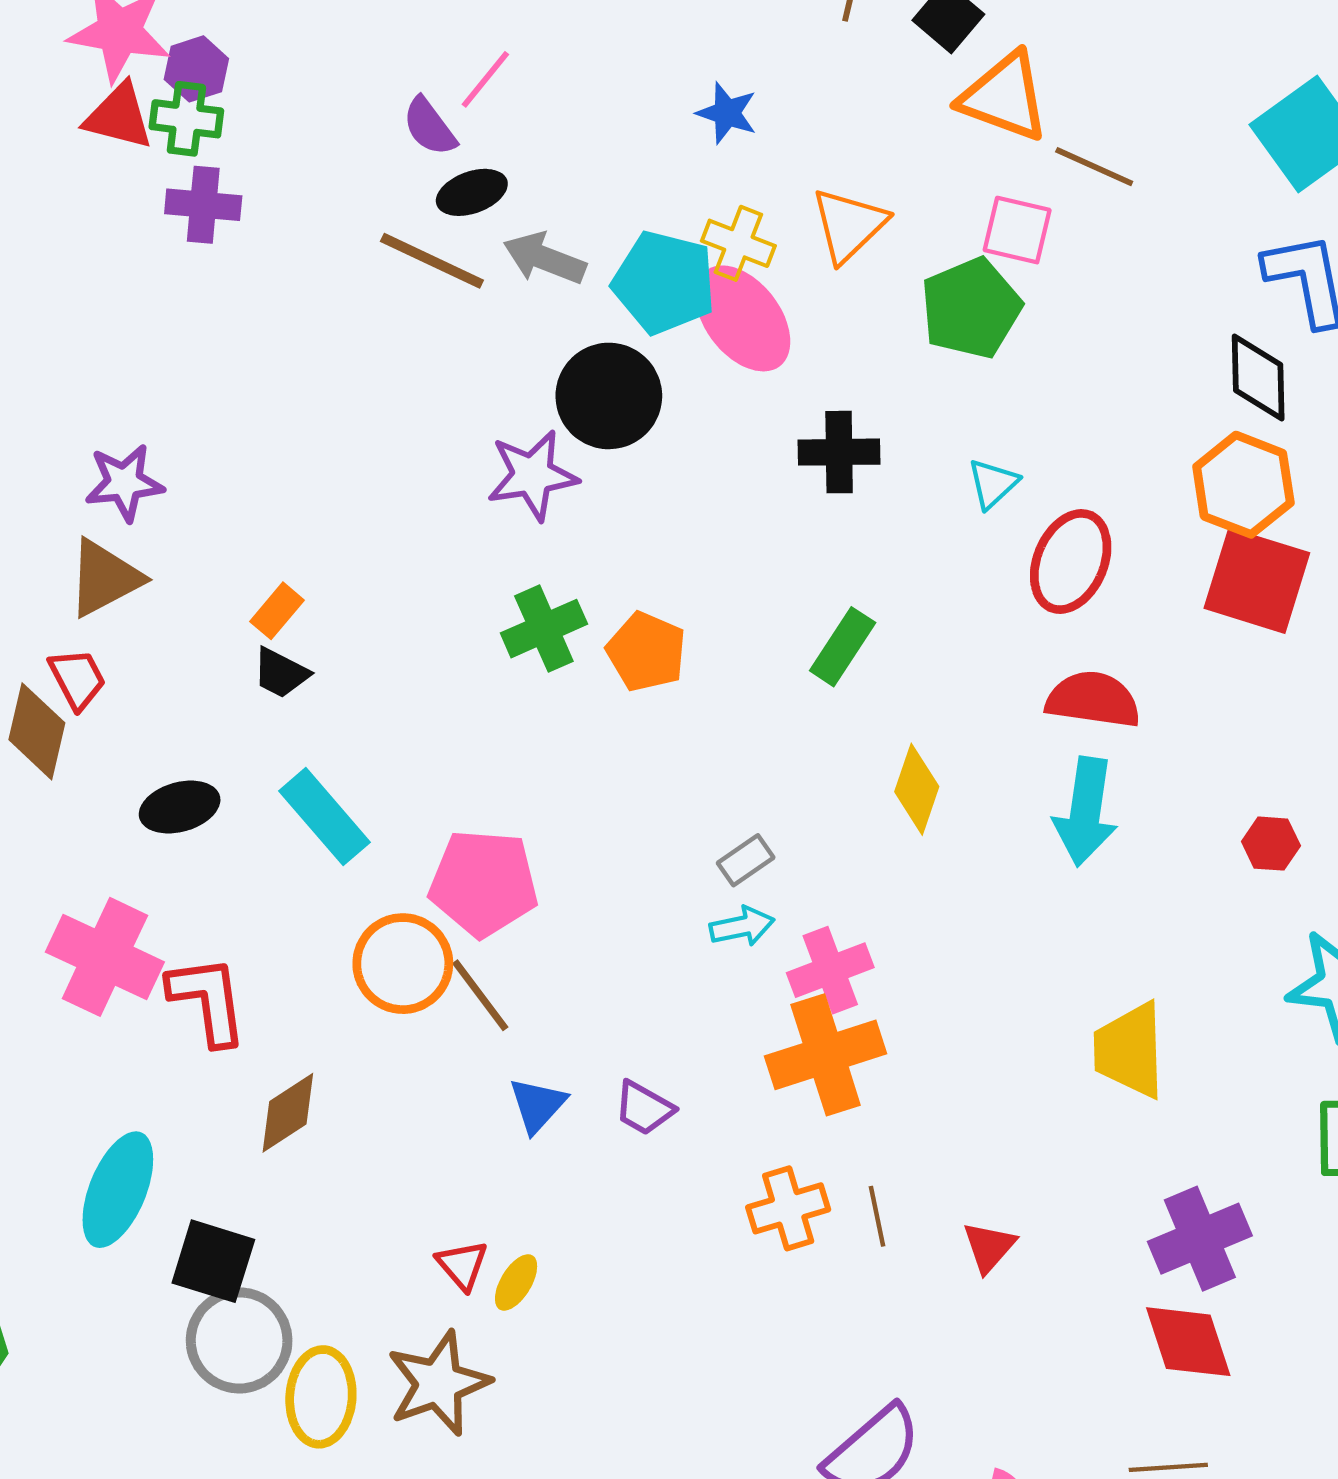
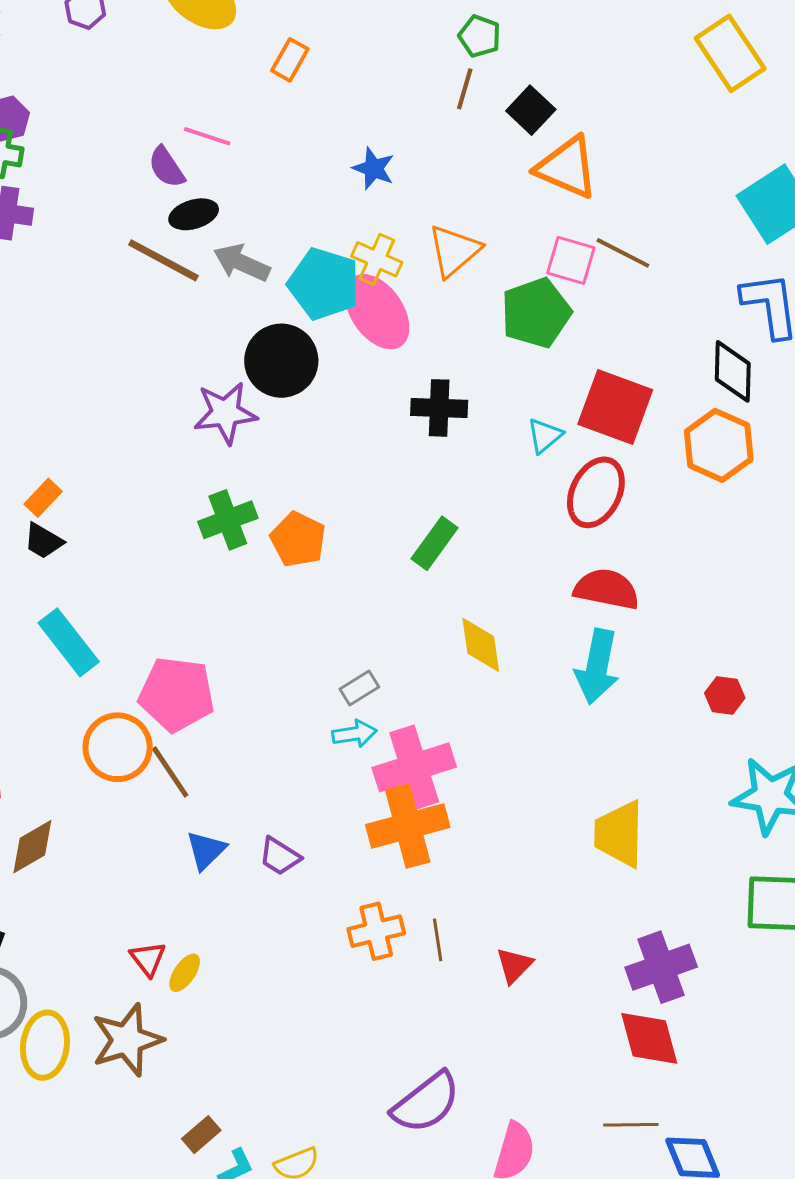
pink line: (485, 79) -> (207, 136), turned 66
brown line: (1094, 167) -> (623, 253), moved
red square: (1257, 581) -> (615, 407), moved
yellow diamond: (917, 789) -> (481, 645), turned -30
pink cross: (830, 970) -> (414, 767), size x1.4

